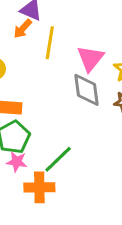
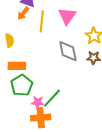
pink triangle: (90, 58) -> (67, 16), moved
pink star: (17, 162) -> (38, 102), moved

